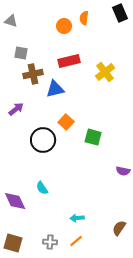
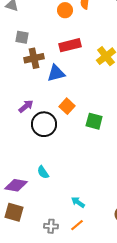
purple arrow: (16, 109) -> (26, 106), moved
purple diamond: (15, 201) -> (16, 185), turned -55
cyan arrow: (77, 218) -> (78, 202), turned 40
brown square: (13, 243) -> (14, 212), moved

